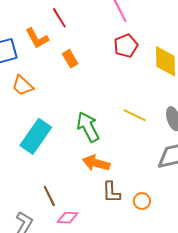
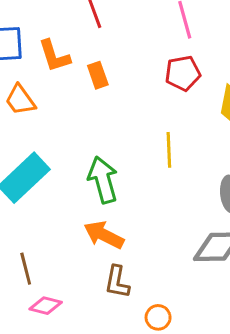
orange L-shape: (37, 38) -> (54, 56), moved
yellow line: (135, 115) -> (169, 150), moved, turned 50
orange circle: (142, 201) -> (158, 317), moved

